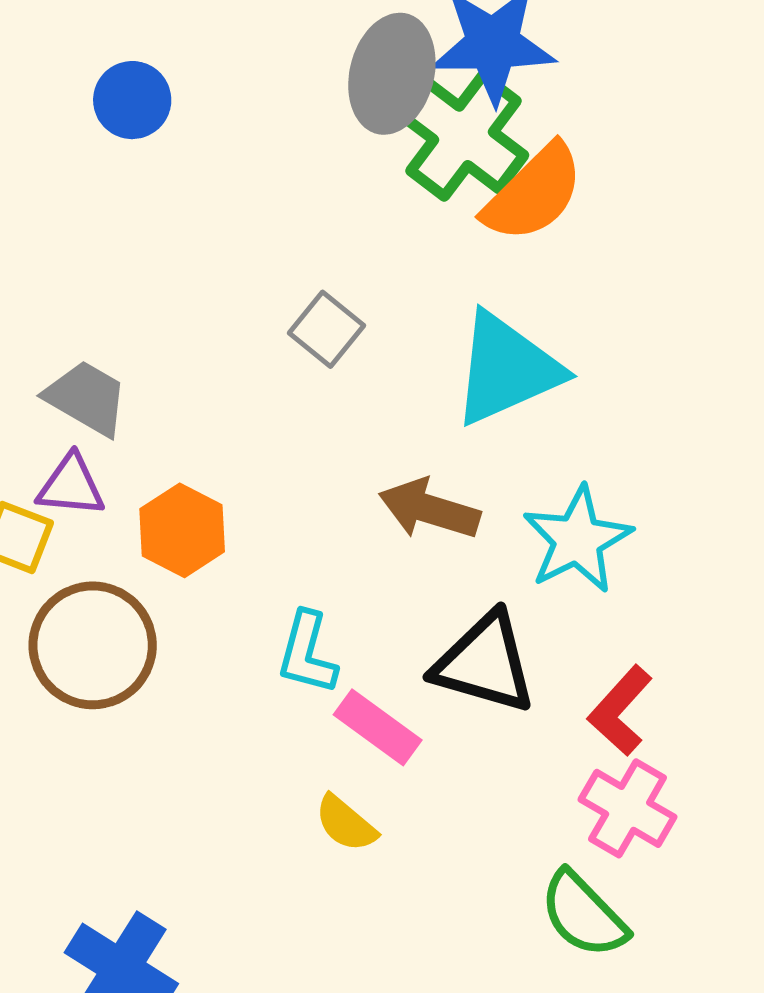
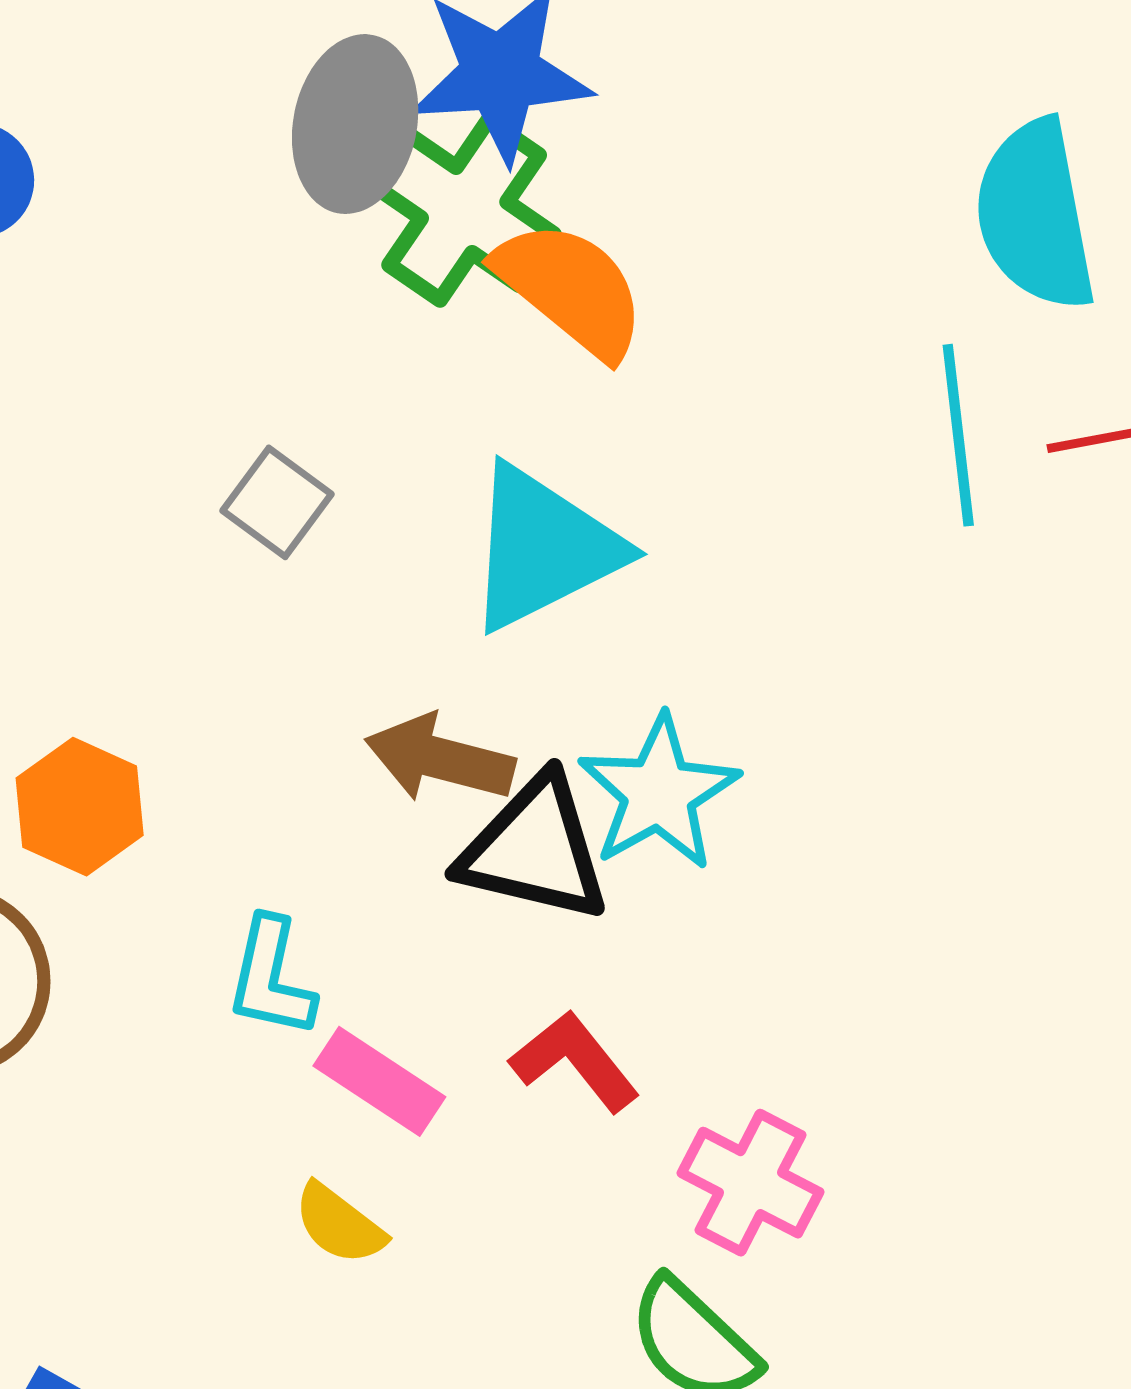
orange semicircle: (534, 193) -> (571, 289), turned -93
black triangle: (485, 663) -> (535, 849), moved
red L-shape: (620, 711) -> (575, 1061), moved, turned 102

